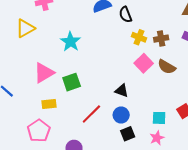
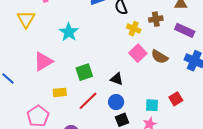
yellow triangle: (25, 28) -> (26, 19), turned -30
brown cross: (161, 39) -> (156, 19), moved
green square: (72, 82) -> (84, 72), moved
yellow rectangle: (49, 104) -> (60, 92), moved

